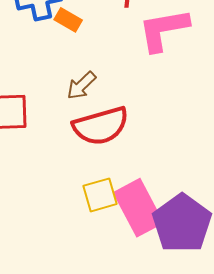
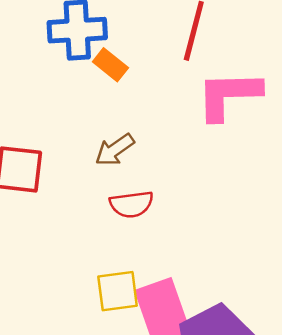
red semicircle: (101, 126) -> (131, 204), size x0.6

